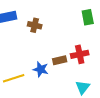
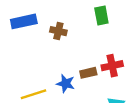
green rectangle: (88, 17) -> (101, 16), moved

